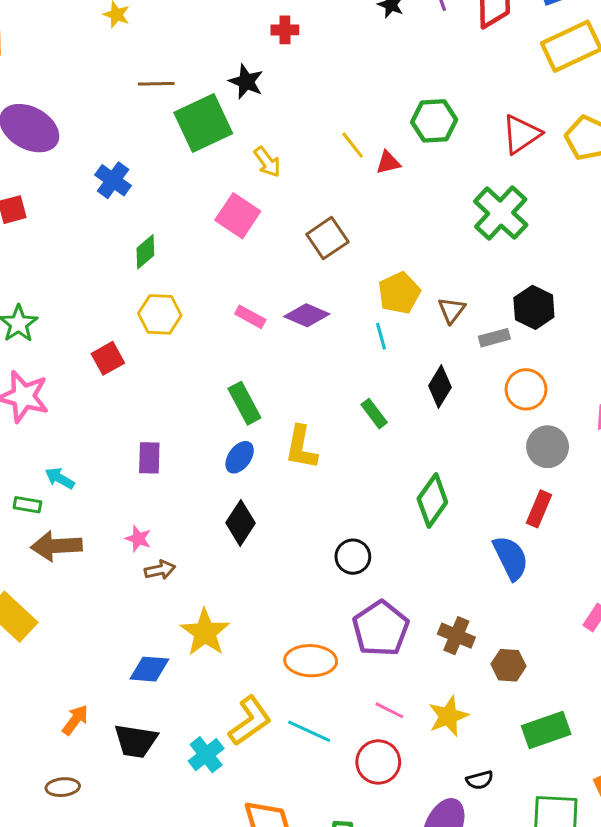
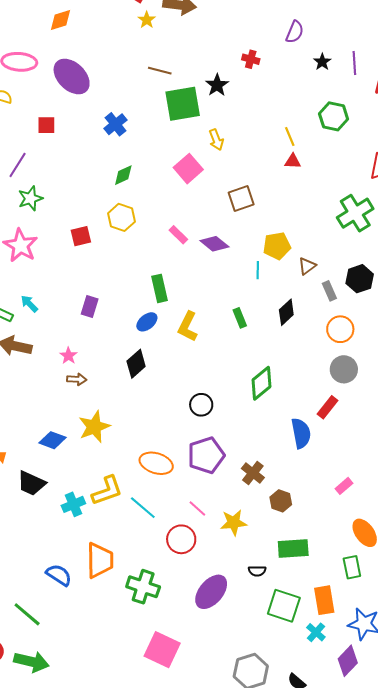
green hexagon: (434, 121) -> (334, 116), moved
yellow line: (353, 145) -> (290, 137), moved
gray rectangle: (494, 338) -> (329, 291), turned 66
black semicircle: (480, 780) -> (257, 571), moved

